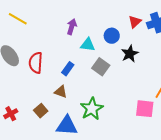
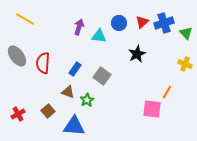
blue circle: (112, 36) -> (119, 23), moved
cyan triangle: (88, 45) -> (99, 36), moved
gray square: (101, 67) -> (102, 76), moved
green star: (92, 109) -> (87, 100), moved, size x0.6

